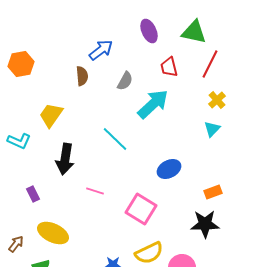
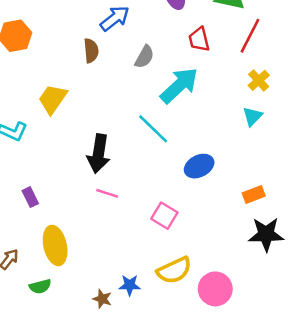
cyan line: (115, 139) -> (153, 129), moved
black arrow: (65, 159) -> (99, 154), moved
pink square: (141, 209) -> (164, 216), size x0.7
black star: (205, 224) -> (266, 234), moved
yellow ellipse: (53, 233) -> (55, 245), turned 52

